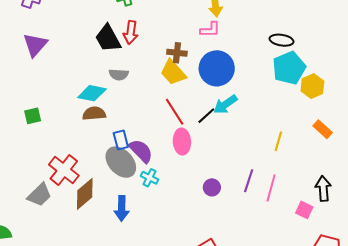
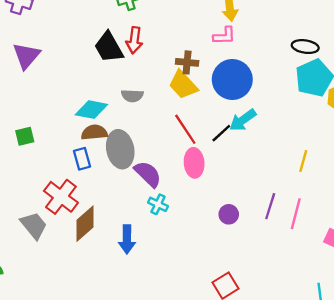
gray semicircle: (119, 75) -> (132, 96), moved
blue rectangle: (121, 140) -> (82, 159), moved
gray ellipse: (121, 162) -> (120, 149), moved, turned 32
gray trapezoid: (40, 195) -> (34, 225), turned -84

